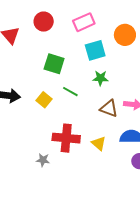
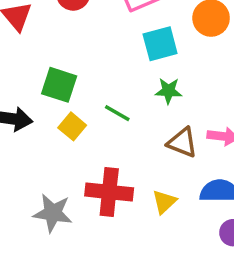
green square: (54, 64) -> (59, 85), moved
yellow triangle: (99, 143) -> (164, 202), turned 35
gray star: (43, 160) -> (53, 213), moved, size x1.6

